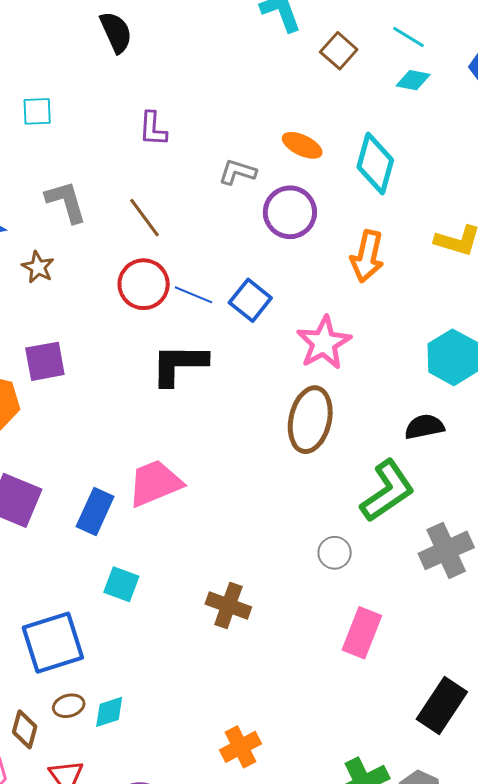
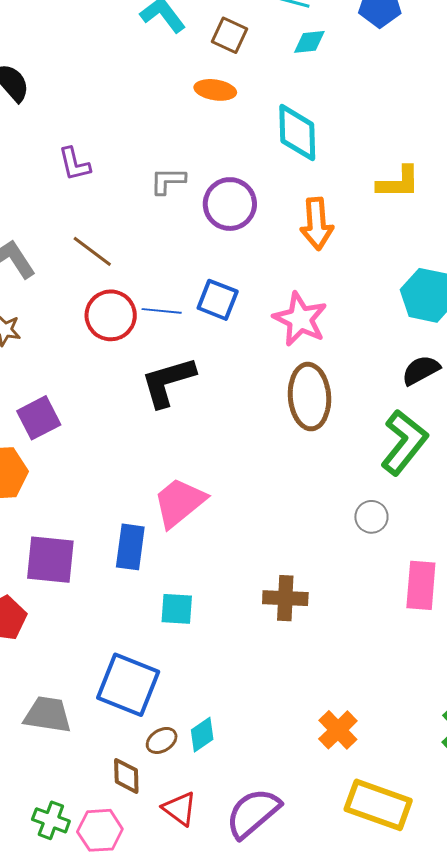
orange ellipse: (302, 145) -> (215, 90), moved
blue square: (53, 643) -> (128, 685), turned -34

